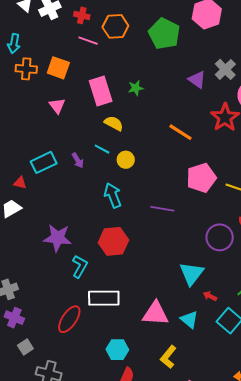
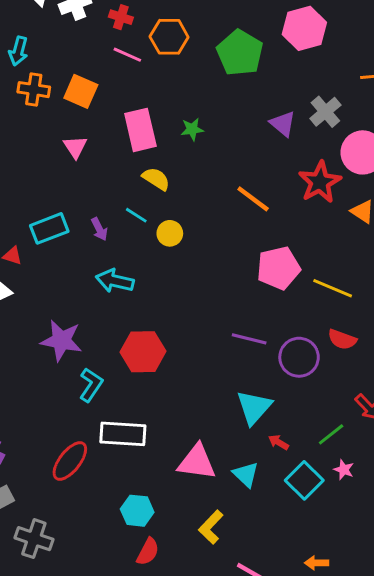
cyan arrow: (113, 195) -> (115, 281), moved, turned -60
purple line: (162, 209) -> (249, 339), moved

